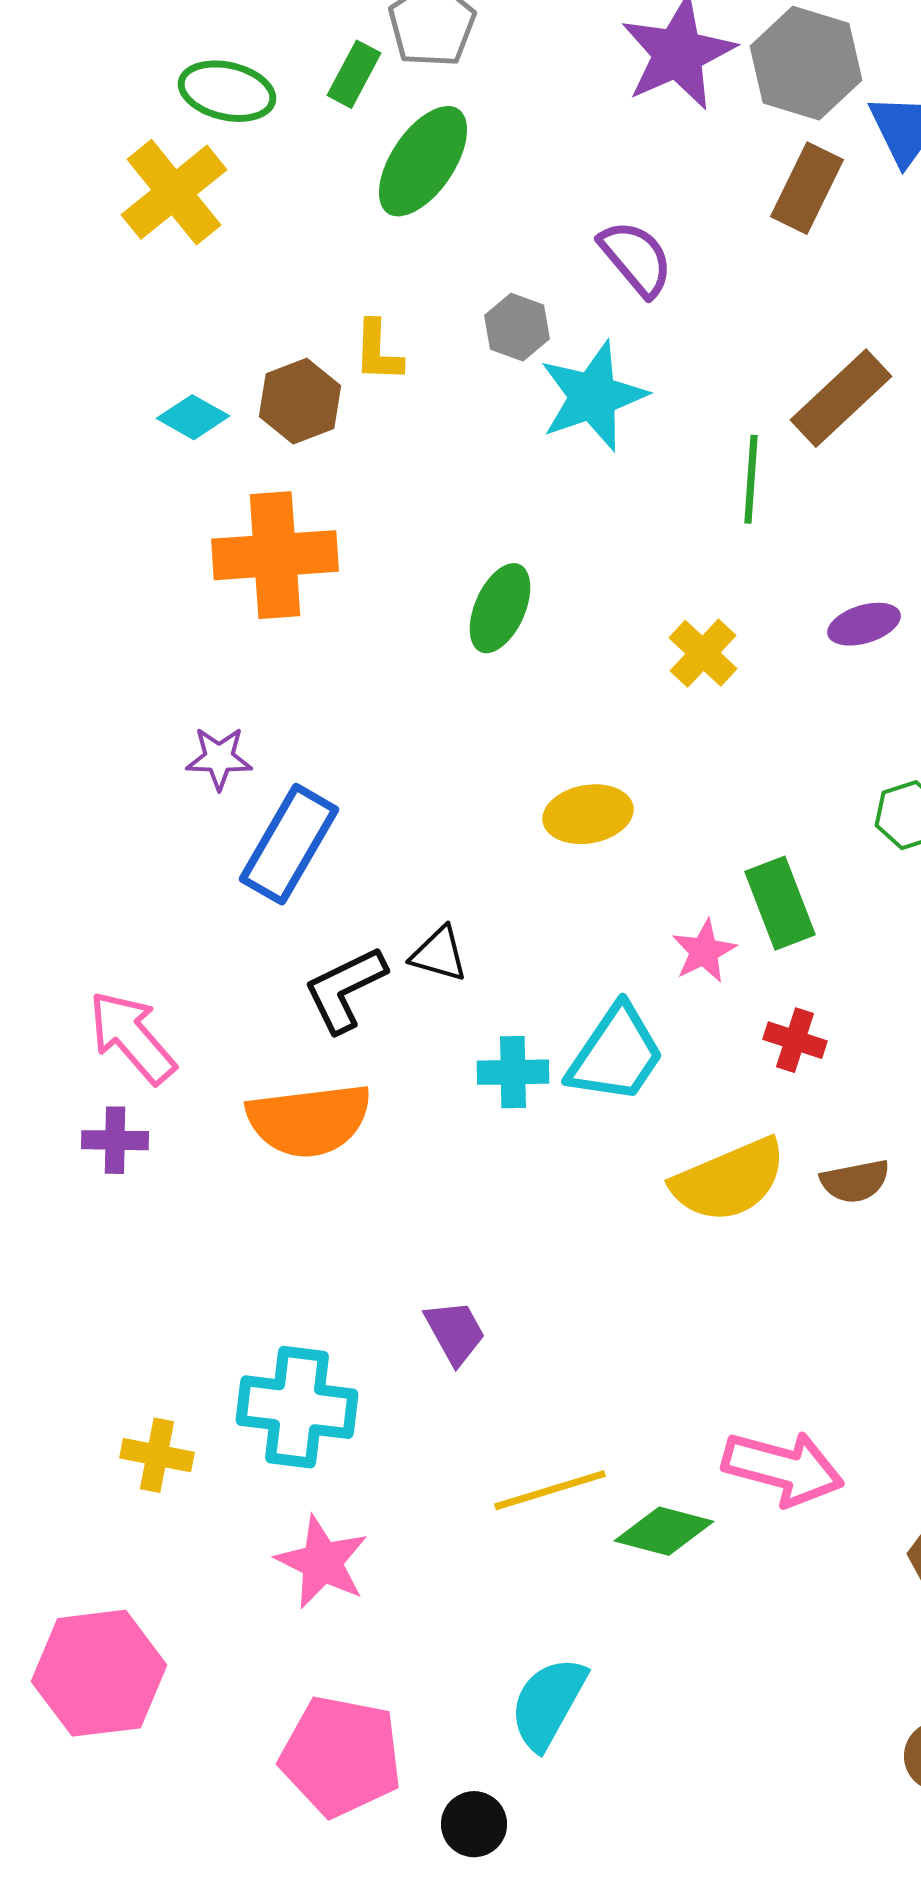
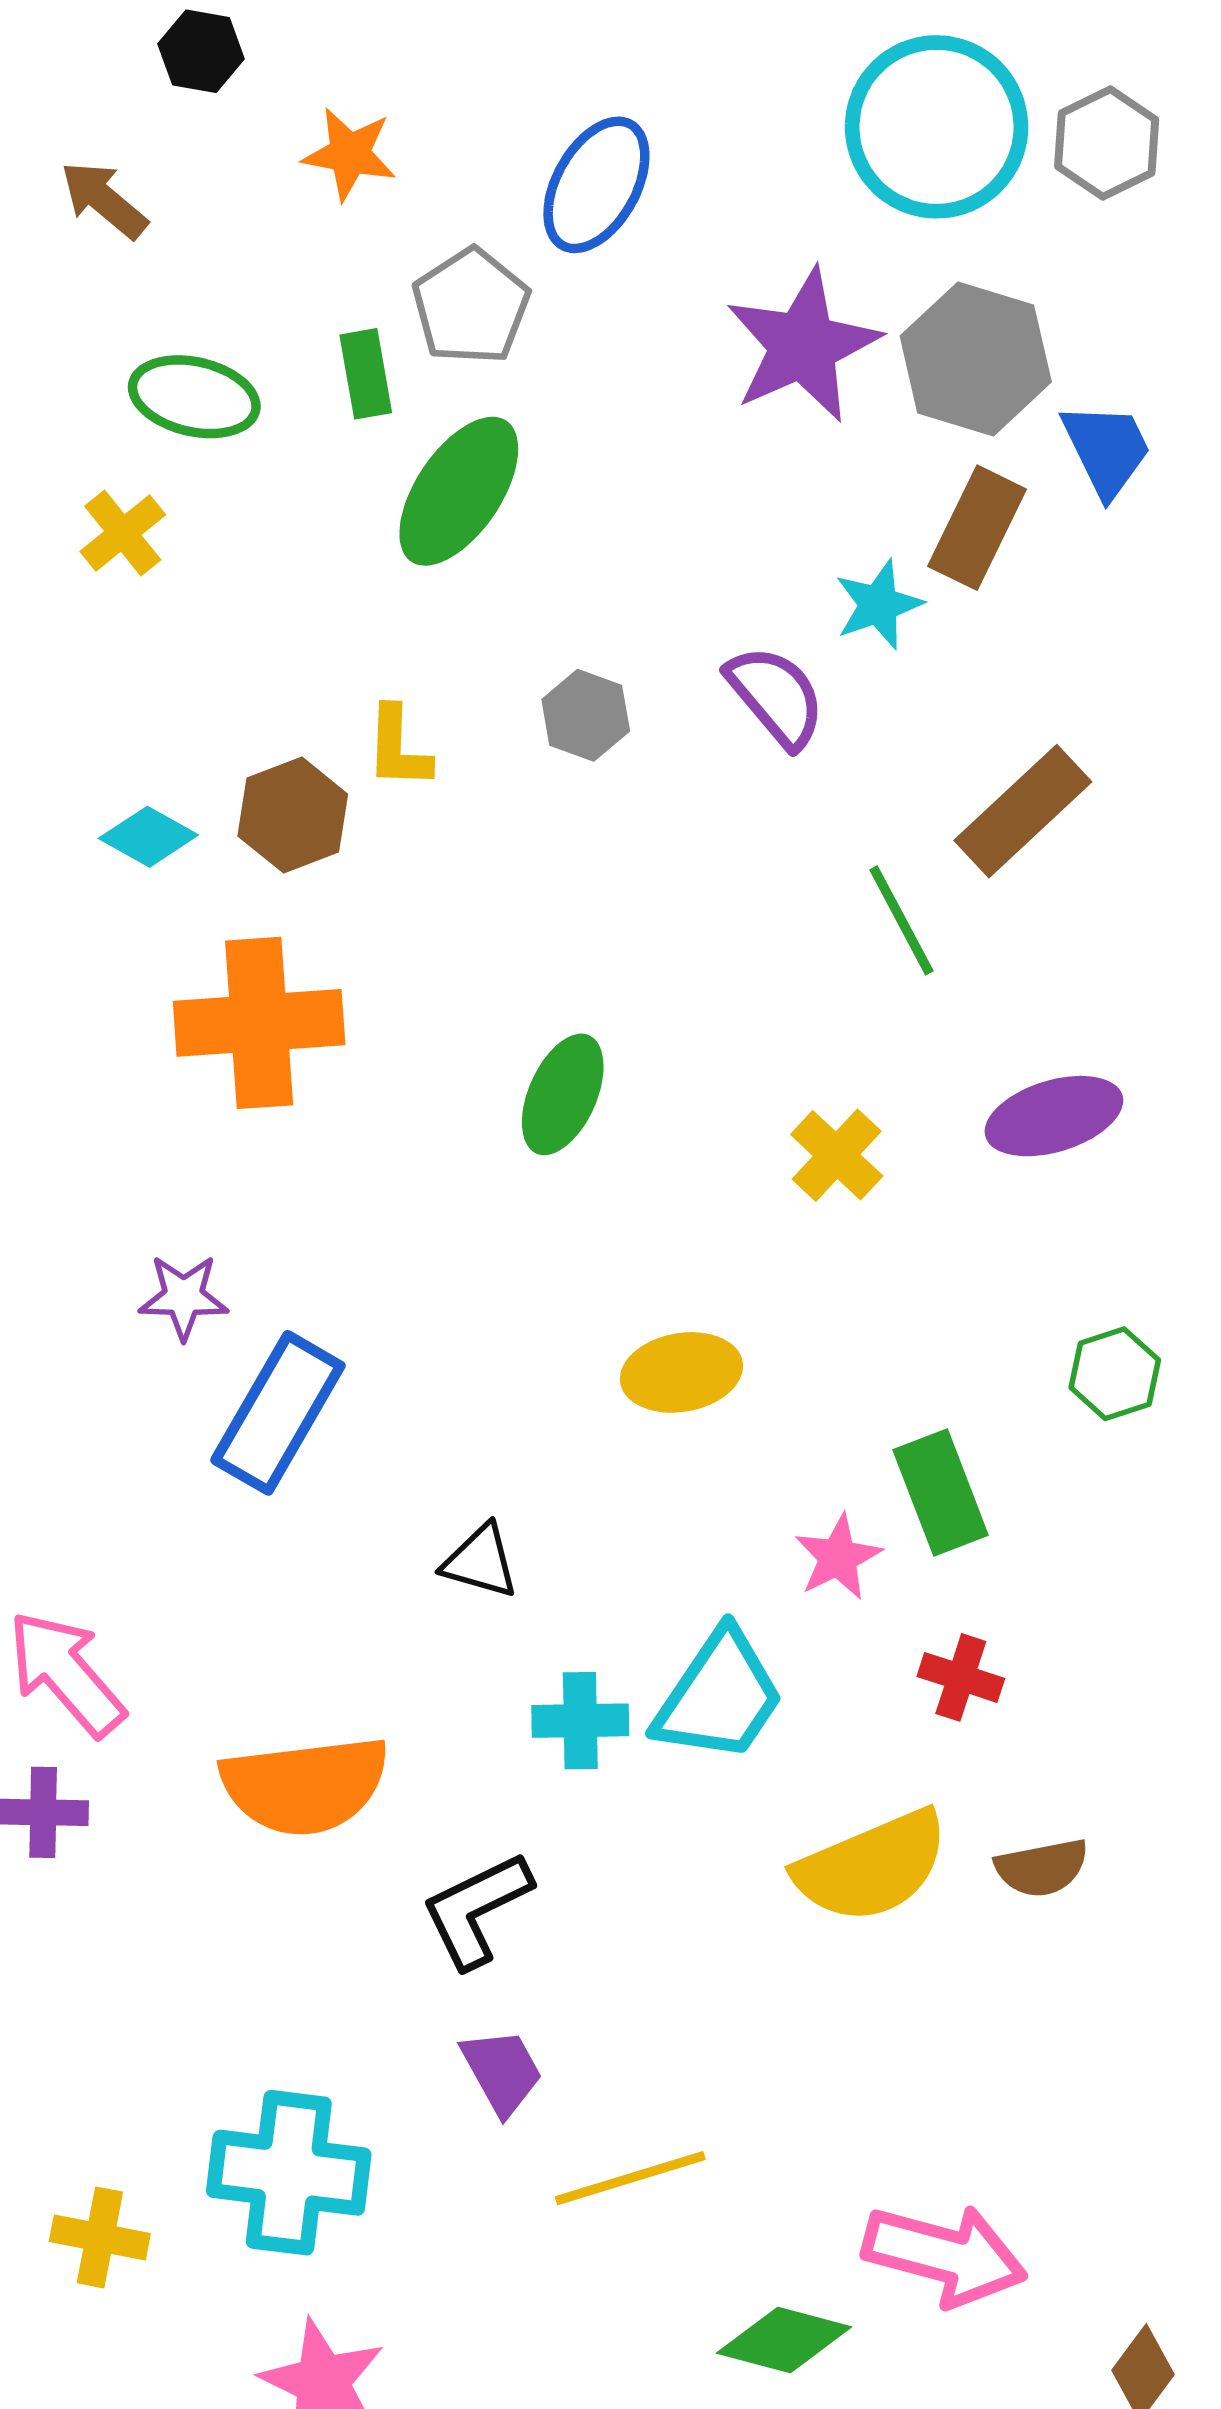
green rectangle: (354, 74) -> (366, 374), turned -38
yellow cross: (174, 192) -> (123, 533), size x0.6
purple semicircle: (636, 258) -> (776, 696), moved
cyan star: (593, 396) -> (878, 605), moved, size x0.6
green line: (751, 479) -> (901, 920), turned -32
purple ellipse: (864, 624) -> (1054, 1116), size x1.4
black L-shape: (345, 989) -> (476, 1910), moved
yellow line: (550, 1490) -> (630, 2178), moved

